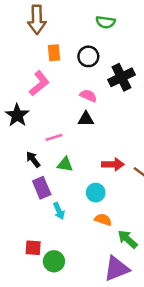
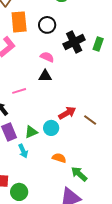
orange rectangle: (54, 53) -> (19, 22), size x1.5
green triangle: (65, 164) -> (31, 132), moved, turned -32
red arrow: (113, 164) -> (67, 113), turned -30
cyan circle: (96, 193) -> (51, 128), moved

